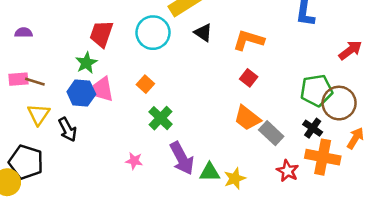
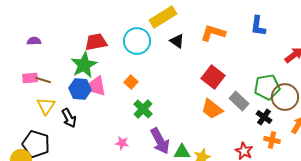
red trapezoid: (101, 34) -> (96, 42), turned 60
orange L-shape: (249, 40) -> (213, 33), moved
green star: (86, 63) -> (84, 65), size x1.5
red square: (249, 78) -> (213, 77), size x1.6
gray rectangle: (271, 133) -> (239, 101), moved
orange cross: (323, 157) -> (272, 140), size x0.6

